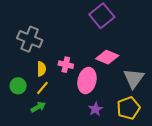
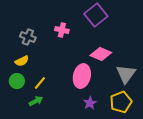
gray cross: (30, 39) -> (28, 37), size x0.7
pink cross: (66, 65) -> (62, 30), moved
yellow semicircle: (41, 69) -> (22, 61), moved, turned 64

